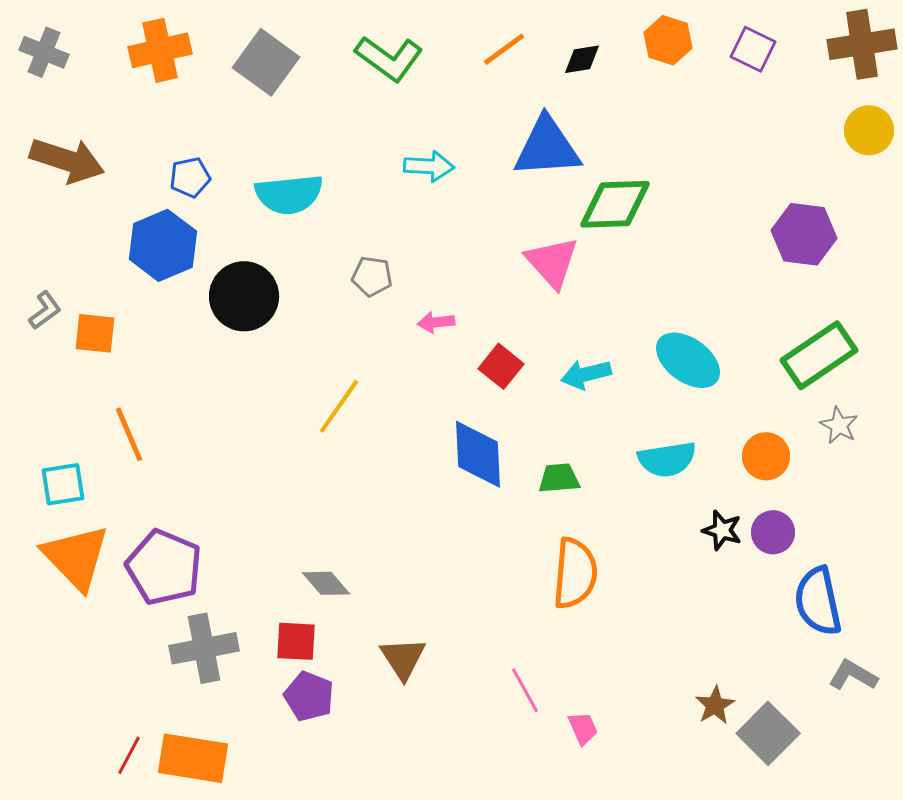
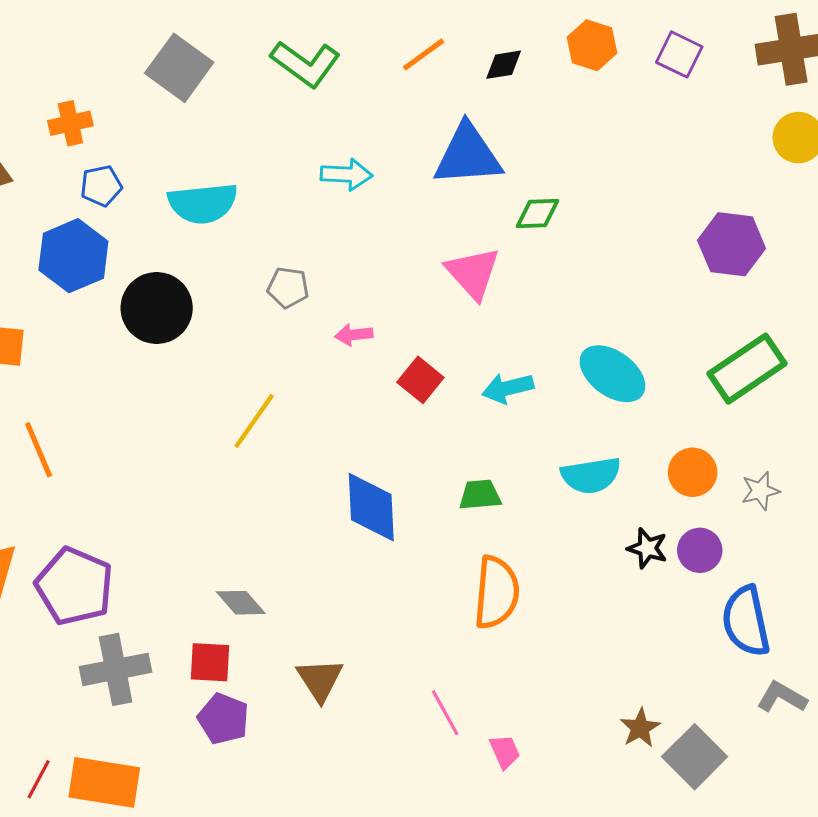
orange cross: (160, 50) -> (70, 123), moved, size x0.7
green diamond: (615, 204) -> (538, 214), size x0.6
gray star: (839, 425) -> (760, 491), moved, turned 30
blue diamond: (478, 454) -> (371, 507), moved

